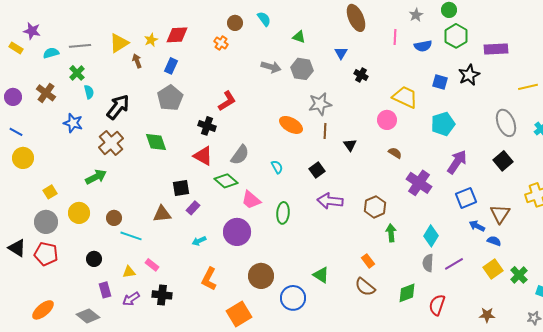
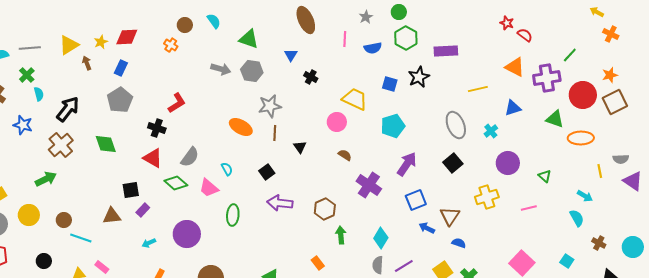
green triangle: (299, 37) -> (249, 39), size x1.5
pink trapezoid: (251, 200) -> (209, 188), moved
blue semicircle: (494, 241) -> (459, 243), moved

